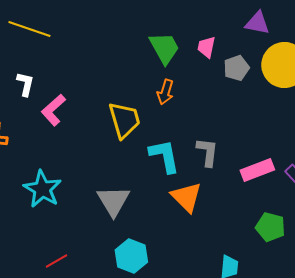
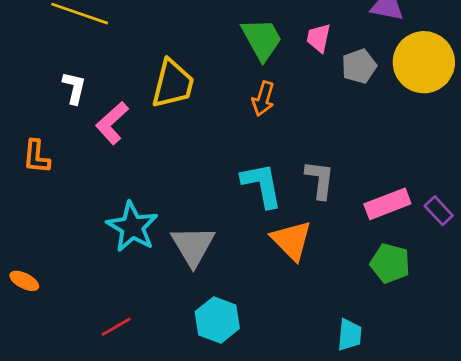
yellow trapezoid: (124, 120) -> (173, 84), moved, turned 30
cyan star: (42, 189) -> (132, 227), moved
green pentagon: (270, 227) -> (390, 263), moved

